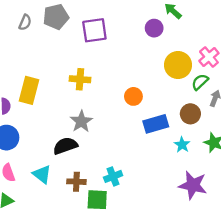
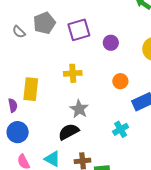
gray semicircle: (25, 22) -> (19, 32), turned 120
purple circle: (154, 28) -> (111, 43), moved
cyan cross: (113, 176) -> (121, 129), moved

